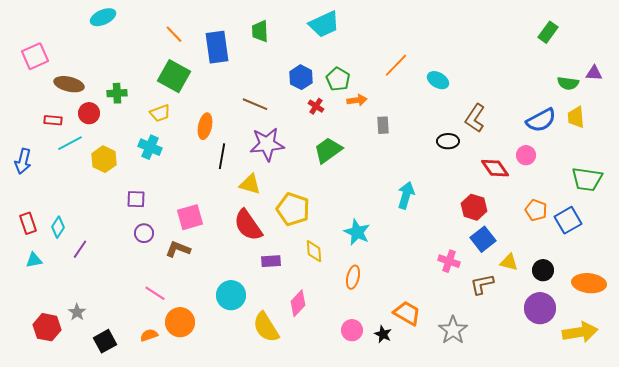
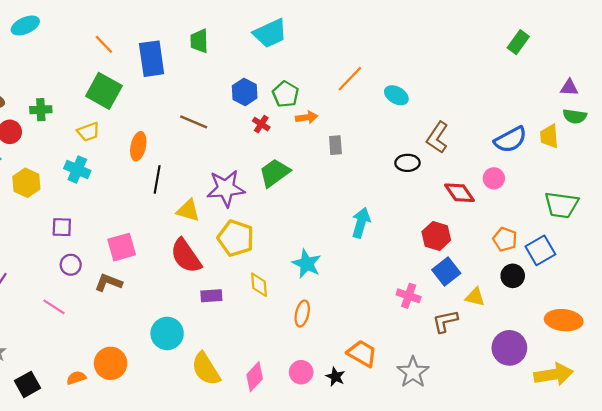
green semicircle: (568, 83) -> (575, 116), moved
purple star: (267, 144) -> (226, 188), moved
black circle: (543, 270) -> (513, 276), moved
pink line: (155, 293) -> (54, 307), moved
pink diamond: (298, 303) -> (255, 377), moved

